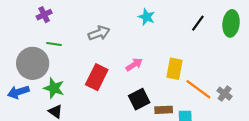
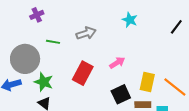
green line: (54, 44) -> (53, 42), moved
yellow rectangle: (175, 69) -> (147, 82), moved

